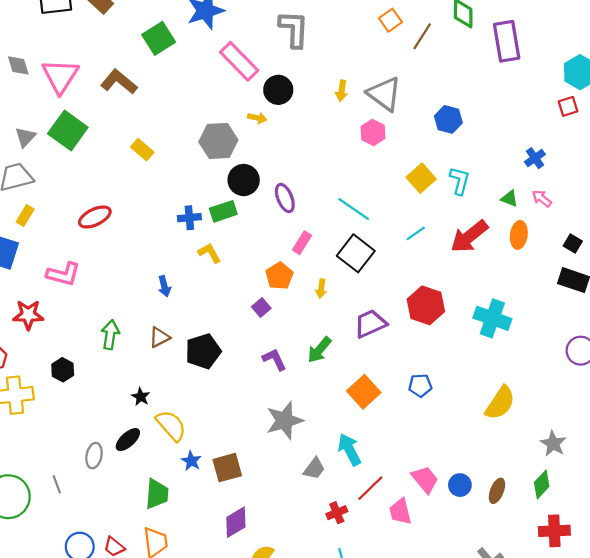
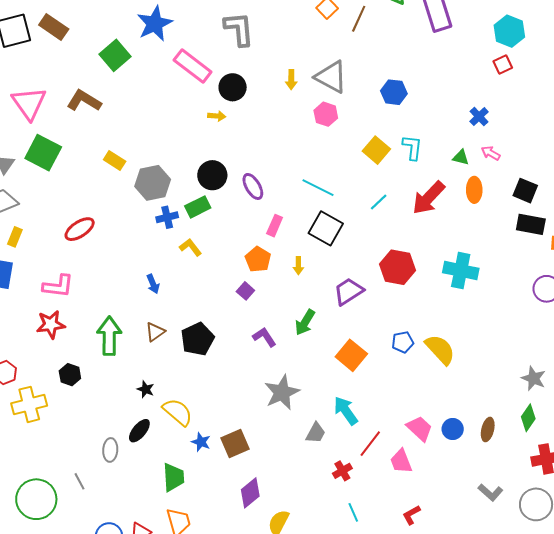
gray hexagon: (218, 141) -> (153, 183), moved
black square: (573, 243) -> (525, 191), size x1.4
red star: (28, 315) -> (51, 324), moved
green arrow: (110, 335) -> (109, 336), size x1.4
yellow semicircle: (500, 403) -> (440, 349), moved, turned -68

